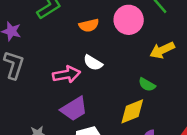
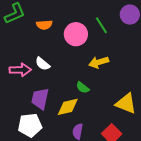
orange semicircle: (89, 25) -> (44, 25), moved
purple trapezoid: (74, 109) -> (40, 99), moved, turned 125

